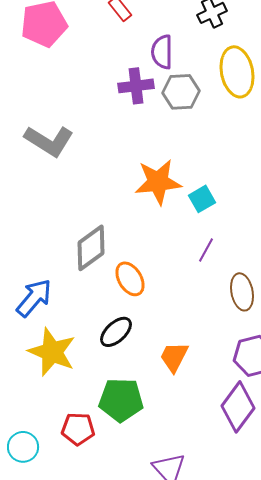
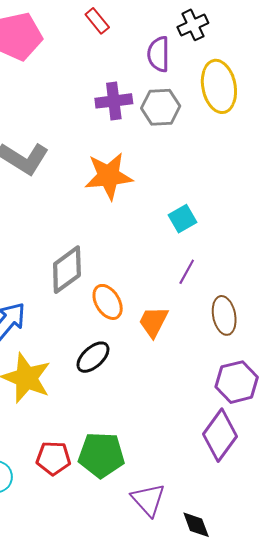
purple semicircle: (162, 52) -> (159, 54), moved
orange star: (158, 182) -> (109, 176), moved
orange trapezoid: (174, 357) -> (153, 322), moved
green pentagon: (121, 400) -> (101, 455), moved

